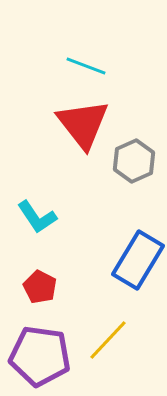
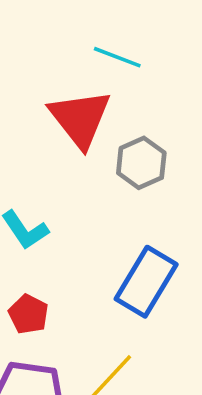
cyan line: (86, 66) -> (117, 57), moved

